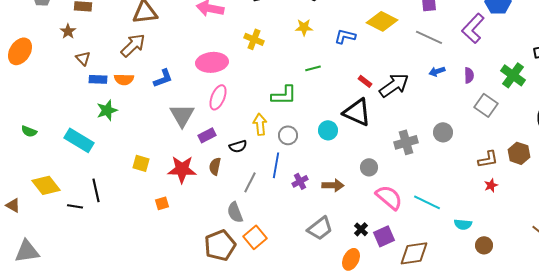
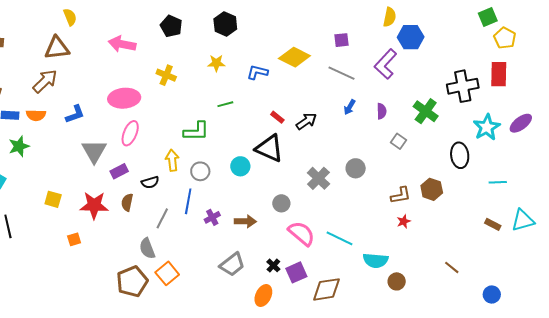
blue arrow: (437, 71) -> (350, 107), turned -42
black arrow: (394, 85) -> (306, 121), size x0.7
gray square: (486, 105) -> (399, 141), size x0.7
gray cross: (406, 142) -> (318, 178), turned -30
cyan semicircle: (463, 224) -> (376, 260), size x1.4

